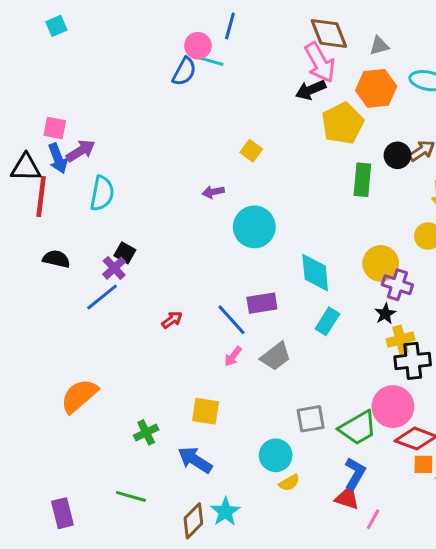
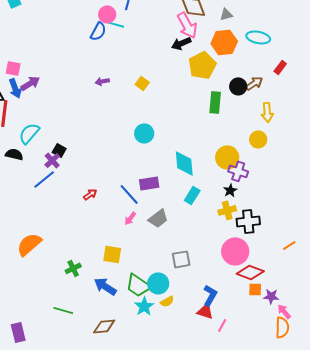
purple arrow: (213, 192) -> (102, 81), moved
cyan semicircle: (102, 193) -> (29, 133), moved, turned -150
cyan circle: (254, 227) -> (144, 133), size x0.7
yellow cross: (400, 340) -> (227, 210), moved
green trapezoid: (358, 428) -> (138, 285), moved, turned 64
cyan star: (225, 512) -> (144, 306), moved
purple rectangle: (62, 513) -> (18, 332), moved
brown diamond: (193, 521) -> (104, 326), turned 40

